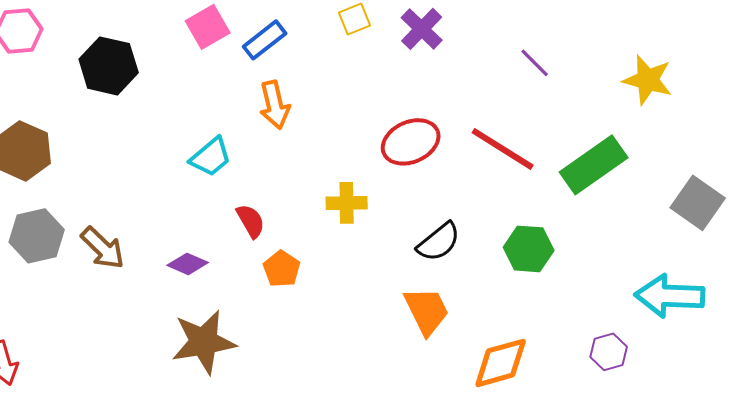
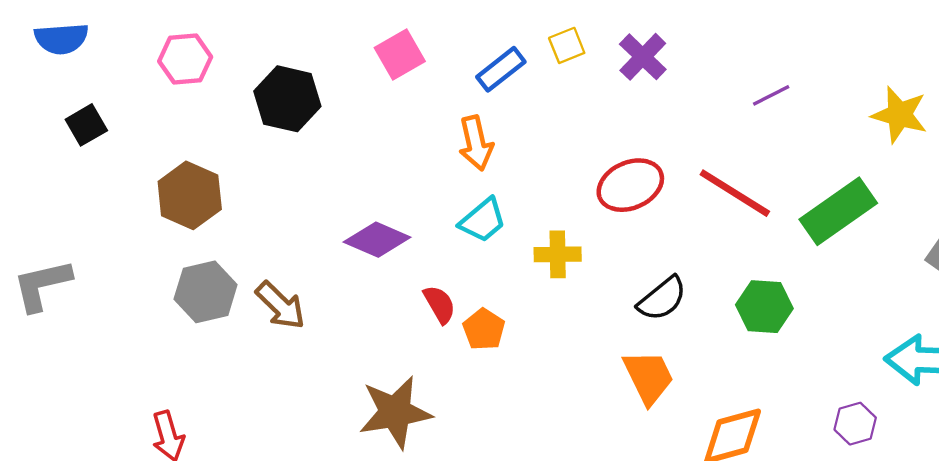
blue rectangle: (265, 40) -> (501, 69), moved
purple line: (535, 63) -> (771, 95), turned -72
cyan trapezoid: (211, 157) -> (483, 220), moved
red semicircle: (251, 221) -> (440, 304), moved
purple diamond: (188, 264) -> (377, 240), moved, size x1.4

